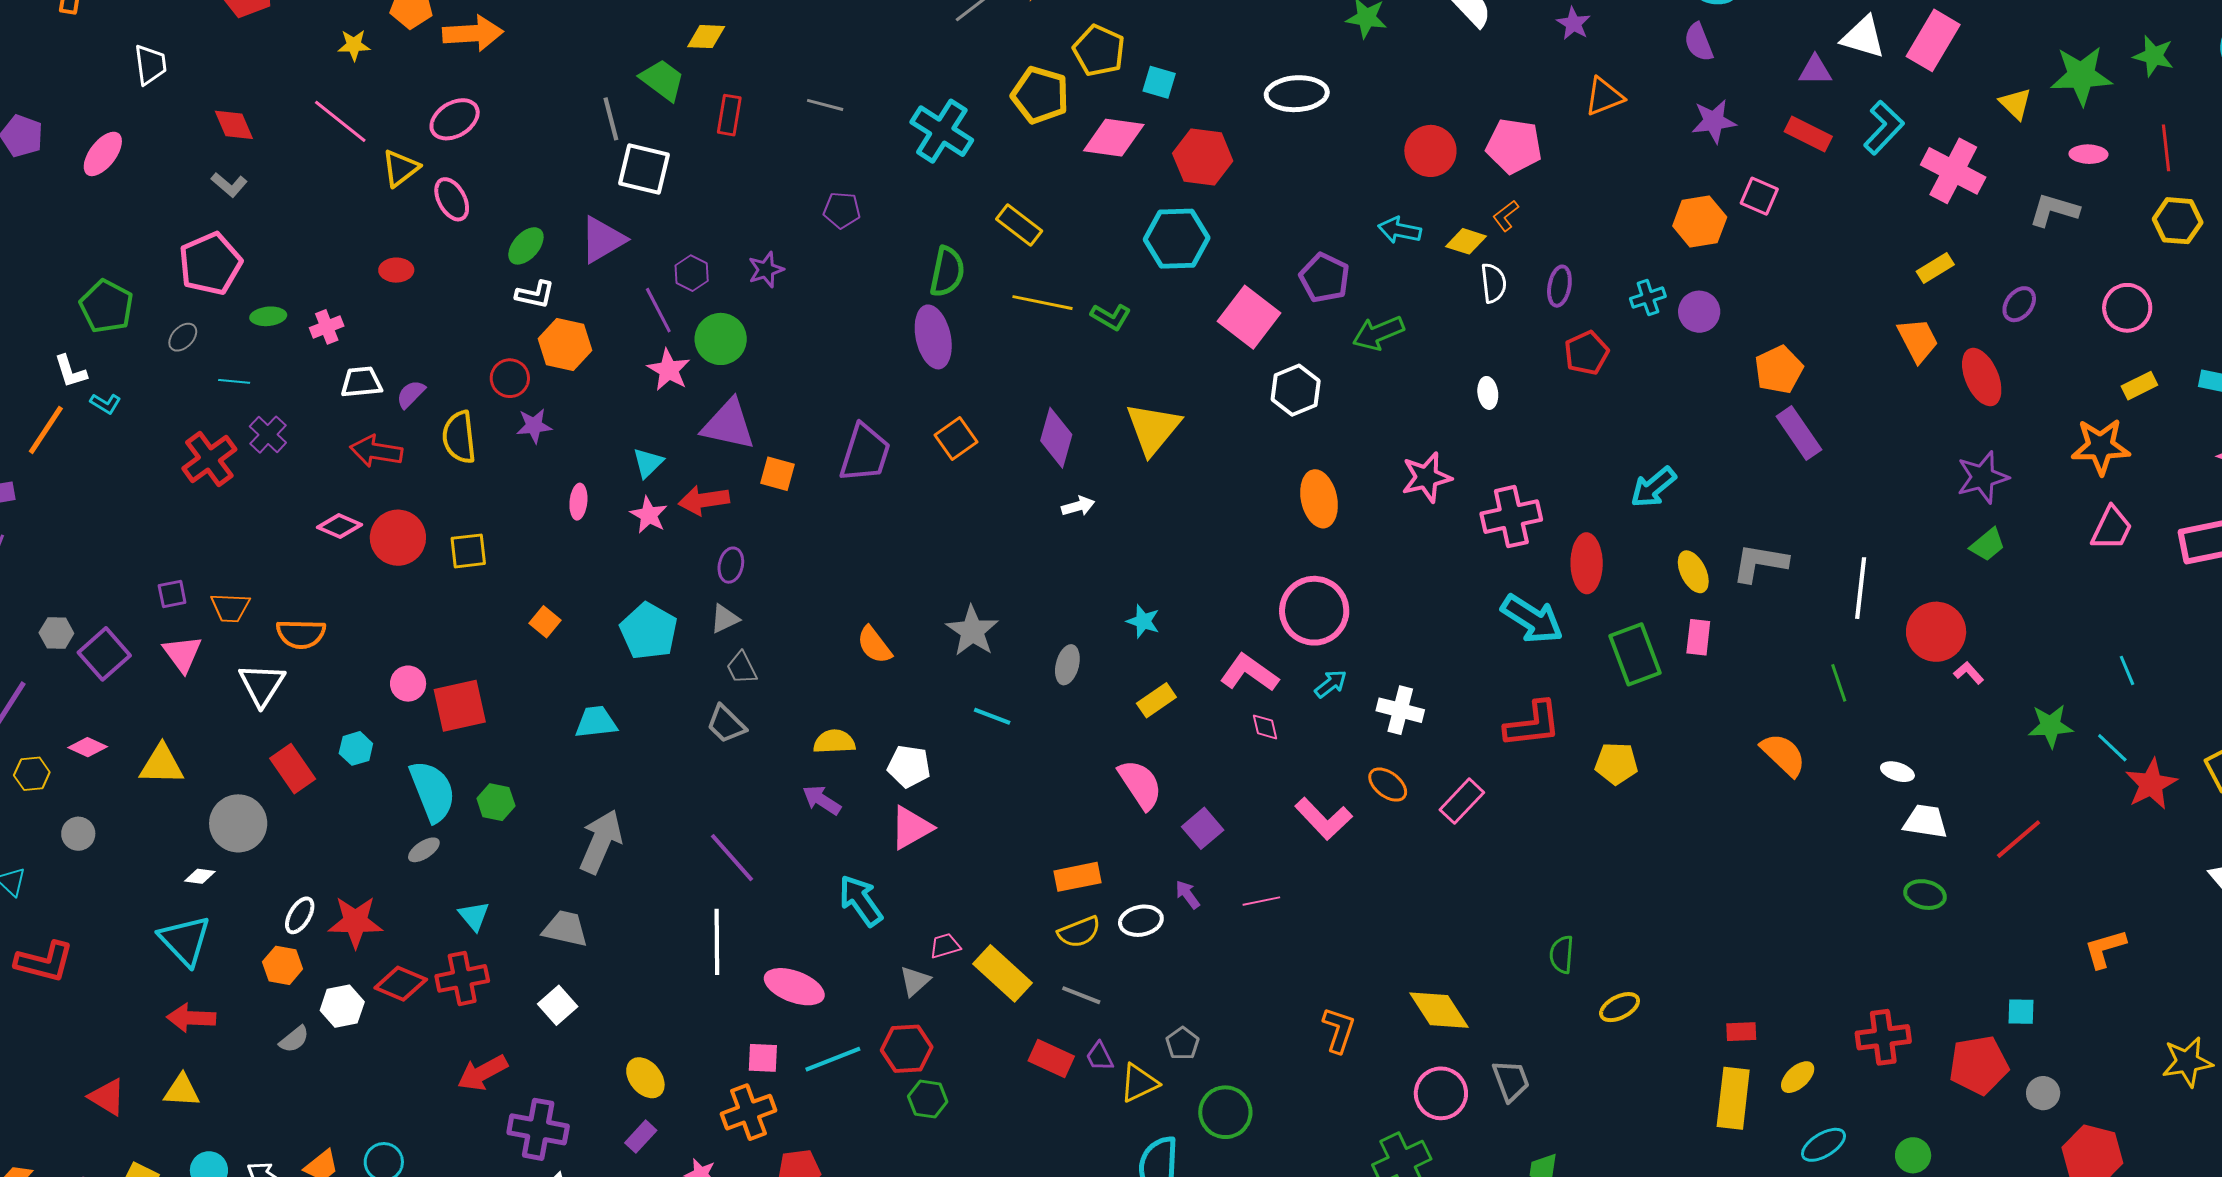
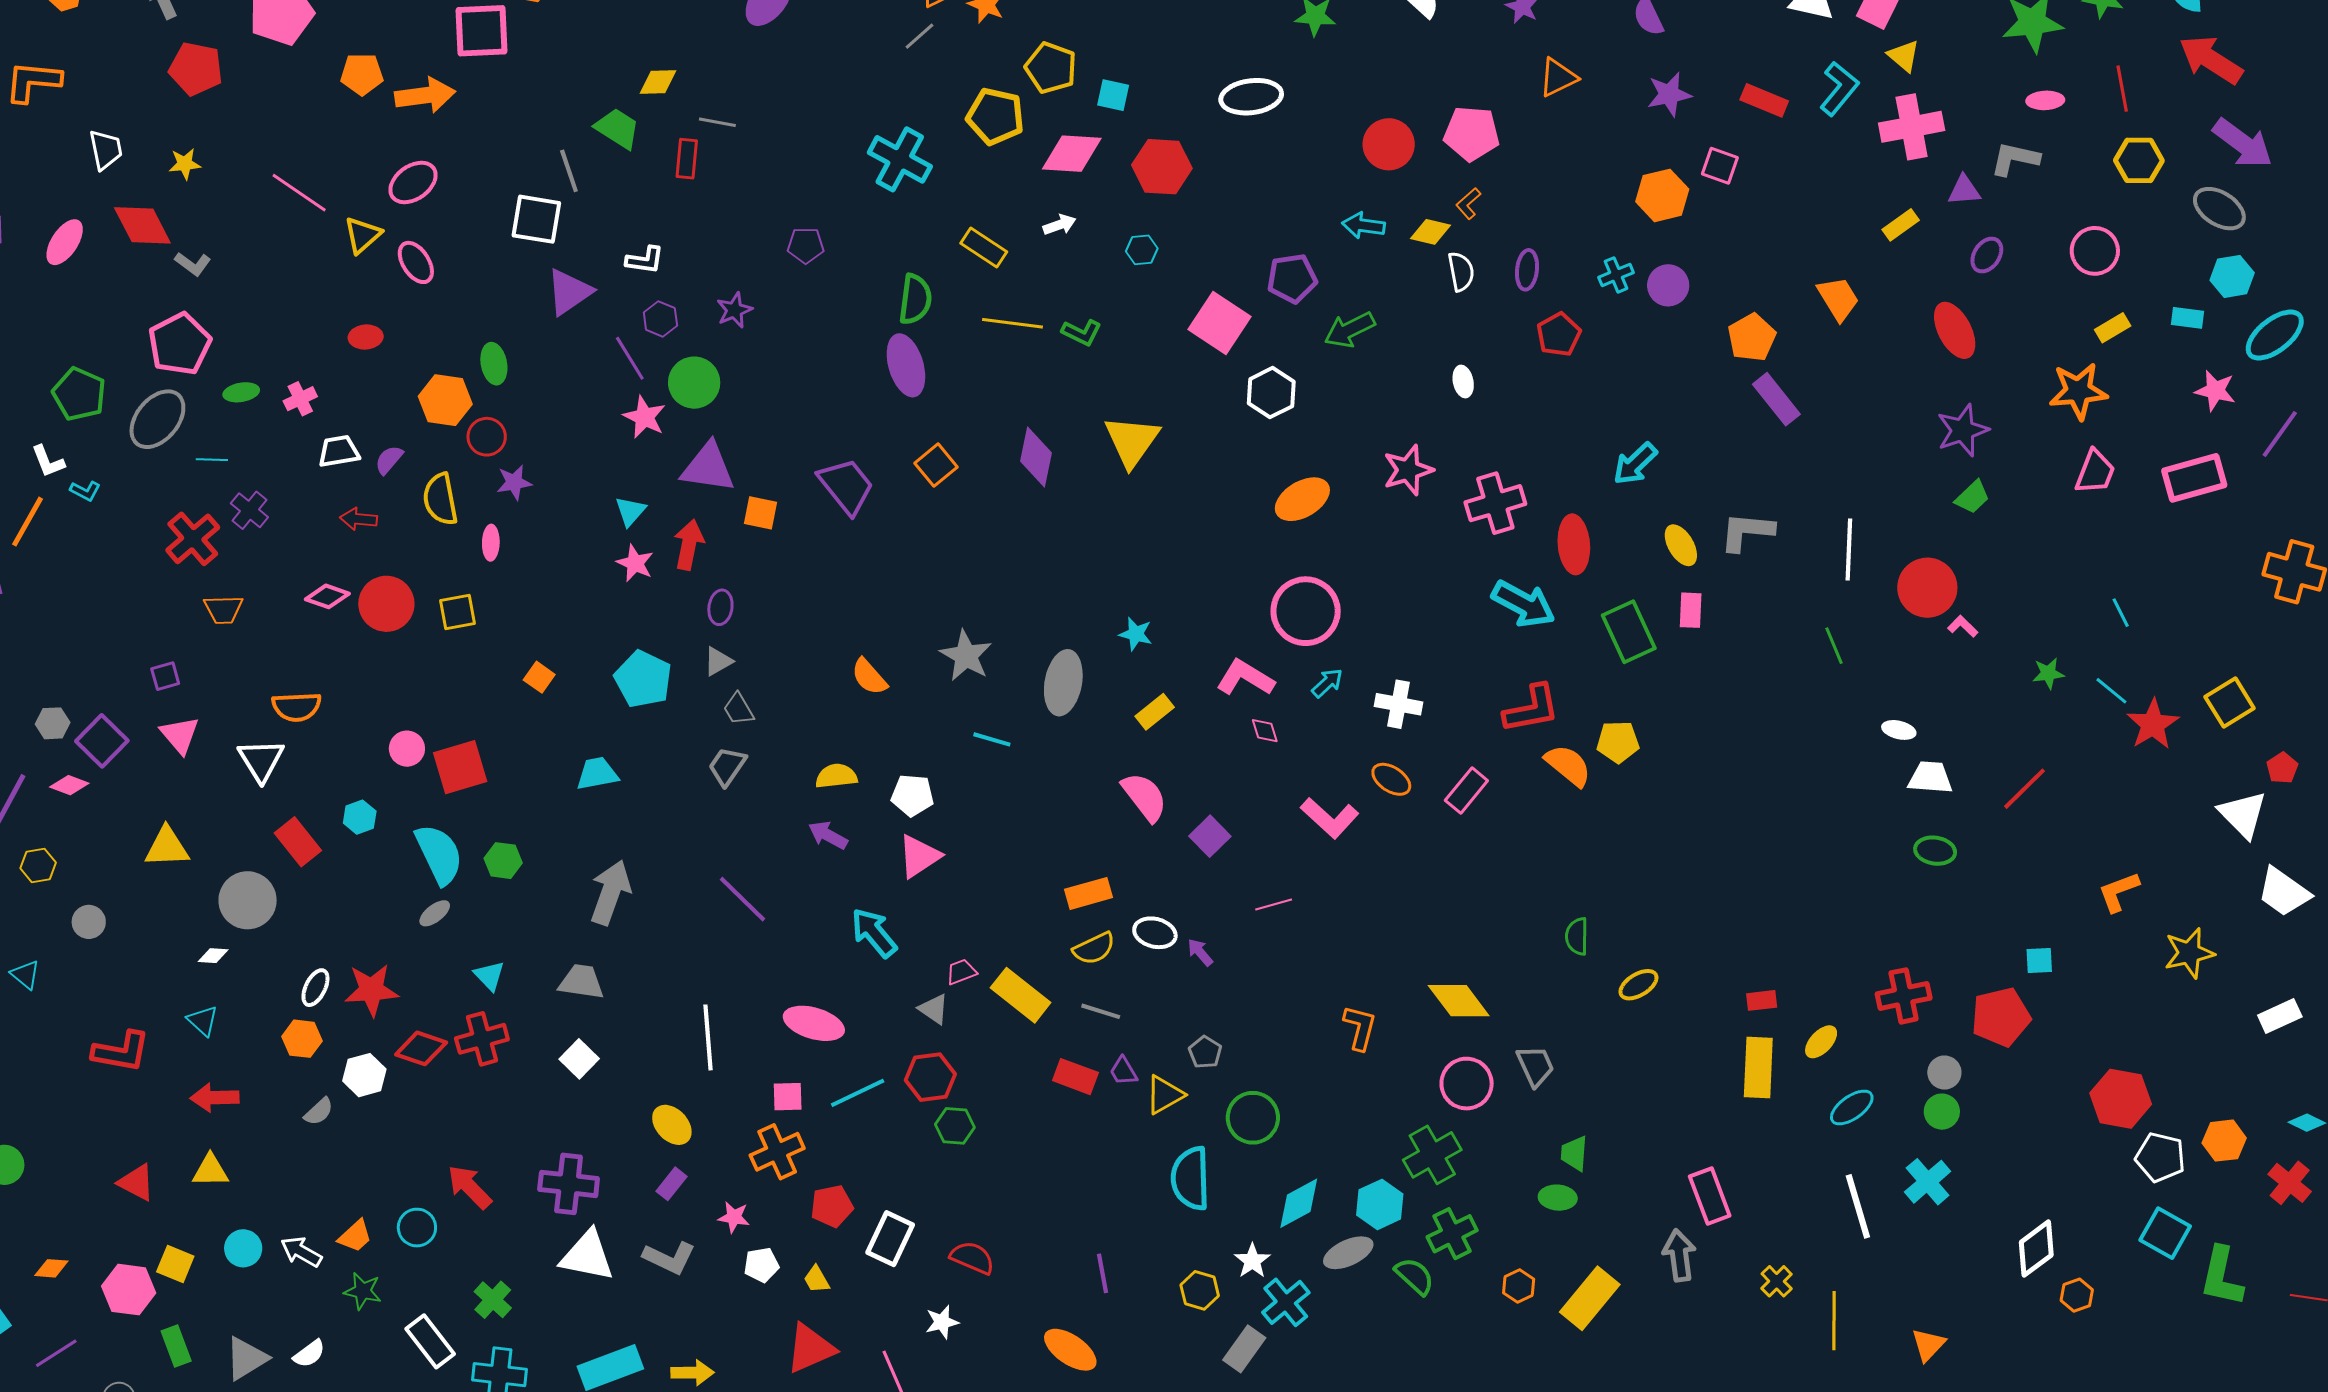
yellow star: (354, 45) -> (185, 164), moved
purple triangle: (1815, 70) -> (1964, 190), moved
yellow triangle: (2015, 104) -> (1904, 56), moved
gray line: (825, 105) -> (717, 122), moved
red diamond: (234, 125) -> (142, 225), moved, size x1.4
white square: (644, 169) -> (536, 219), moved
pink cross: (1953, 171) -> (1912, 127), turned -34
cyan hexagon: (1177, 239) -> (1142, 250), size x0.5
green ellipse: (526, 246) -> (494, 364), moved, turned -48
purple pentagon: (1325, 278) -> (1292, 278), turned -30
white L-shape: (535, 295) -> (645, 260), moved
gray ellipse: (183, 337) -> (157, 419), size x2.0
orange trapezoid: (1918, 340) -> (1838, 299), moved
orange hexagon: (565, 344) -> (445, 400), moved
red arrow: (376, 451) -> (359, 519), size x0.7
purple trapezoid: (865, 453) -> (846, 486), turned -52
orange ellipse: (1319, 499) -> (1302, 499), turned 76
red arrow: (704, 500) -> (689, 545), turned 114
pink ellipse: (578, 502) -> (491, 543), moved
white arrow: (1078, 506) -> (1059, 225), moved
orange trapezoid: (230, 608) -> (223, 610), moved
gray ellipse: (1067, 665) -> (1063, 683), size x1.6
gray trapezoid: (726, 724) -> (727, 766), turned 84
green star: (2051, 726) -> (2048, 673), size x0.7
pink diamond: (88, 747) -> (69, 785), moved
orange semicircle: (1783, 755) -> (1568, 765), moved
purple arrow: (1188, 895) -> (1200, 952), moved
white ellipse: (1141, 921) -> (1155, 933), turned 30
cyan triangle: (185, 940) -> (203, 1021), size x0.6
white line: (717, 942) -> (708, 1037), moved
red L-shape: (44, 962) -> (121, 1052), moved
gray triangle: (915, 981) -> (934, 1009), turned -40
yellow star: (2187, 1062) -> (2189, 953), moved
red arrow: (482, 1073) -> (470, 1187), moved, turned 78
gray circle: (2043, 1093) -> (1944, 1073), moved

